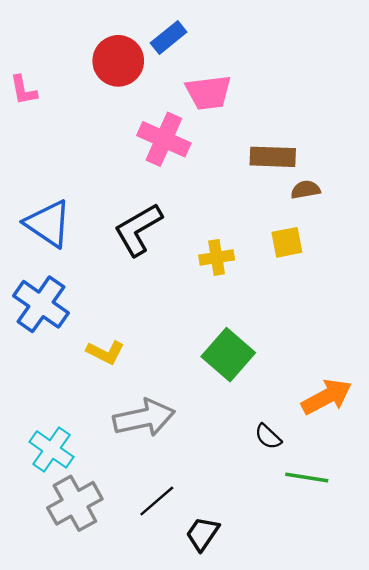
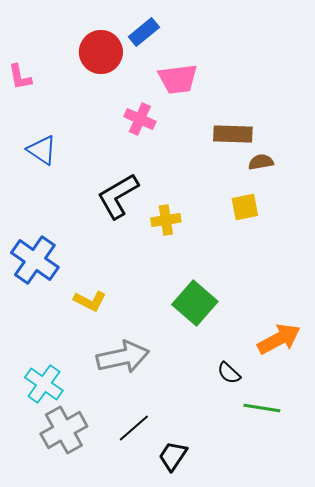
pink cross: (164, 139) -> (140, 119), size x0.7
blue triangle: (48, 224) -> (42, 150), moved, size x0.7
yellow cross: (217, 257) -> (166, 220), moved

